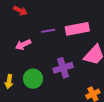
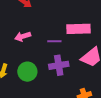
purple line: (48, 31) -> (54, 41), moved

